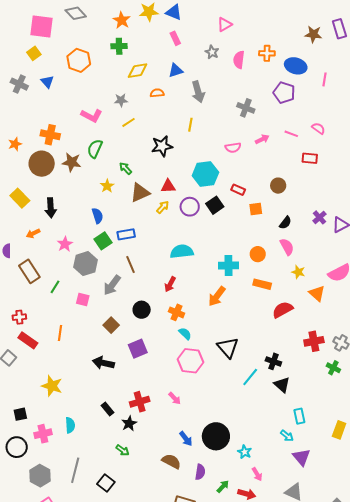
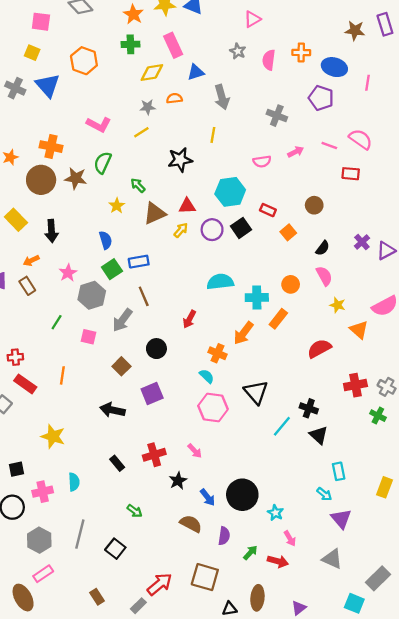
pink square: (41, 27) -> (41, 22), size x0.7
pink rectangle: (175, 38) -> (173, 45), moved, size x1.5
yellow square: (34, 53) -> (32, 53), turned -32
blue triangle: (47, 82) -> (48, 85), size x1.6
gray star: (121, 100) -> (148, 107), moved
pink semicircle: (318, 128) -> (361, 139), size x1.5
orange square: (256, 209) -> (288, 232), turned -32
cyan semicircle: (182, 252) -> (220, 282), moved
brown rectangle: (29, 271) -> (27, 286), moved, size x0.7
orange rectangle: (262, 284) -> (278, 319), moved, turned -66
orange cross: (176, 312) -> (218, 353), moved
black star: (129, 423) -> (178, 481), moved

